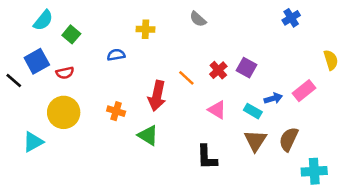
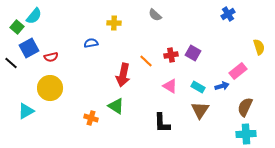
green square: (71, 34) -> (17, 27), moved
red cross: (218, 70) -> (171, 55), turned 32
blue arrow: (273, 98) -> (222, 86), moved
orange cross: (116, 111) -> (91, 118), moved
brown semicircle: (289, 139) -> (245, 107), moved

